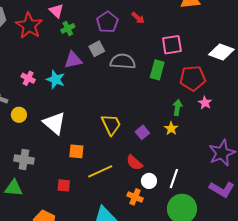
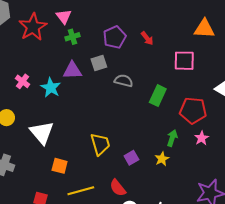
pink square: (172, 45) -> (184, 61), moved
gray semicircle: (123, 61) -> (124, 81), size x0.7

